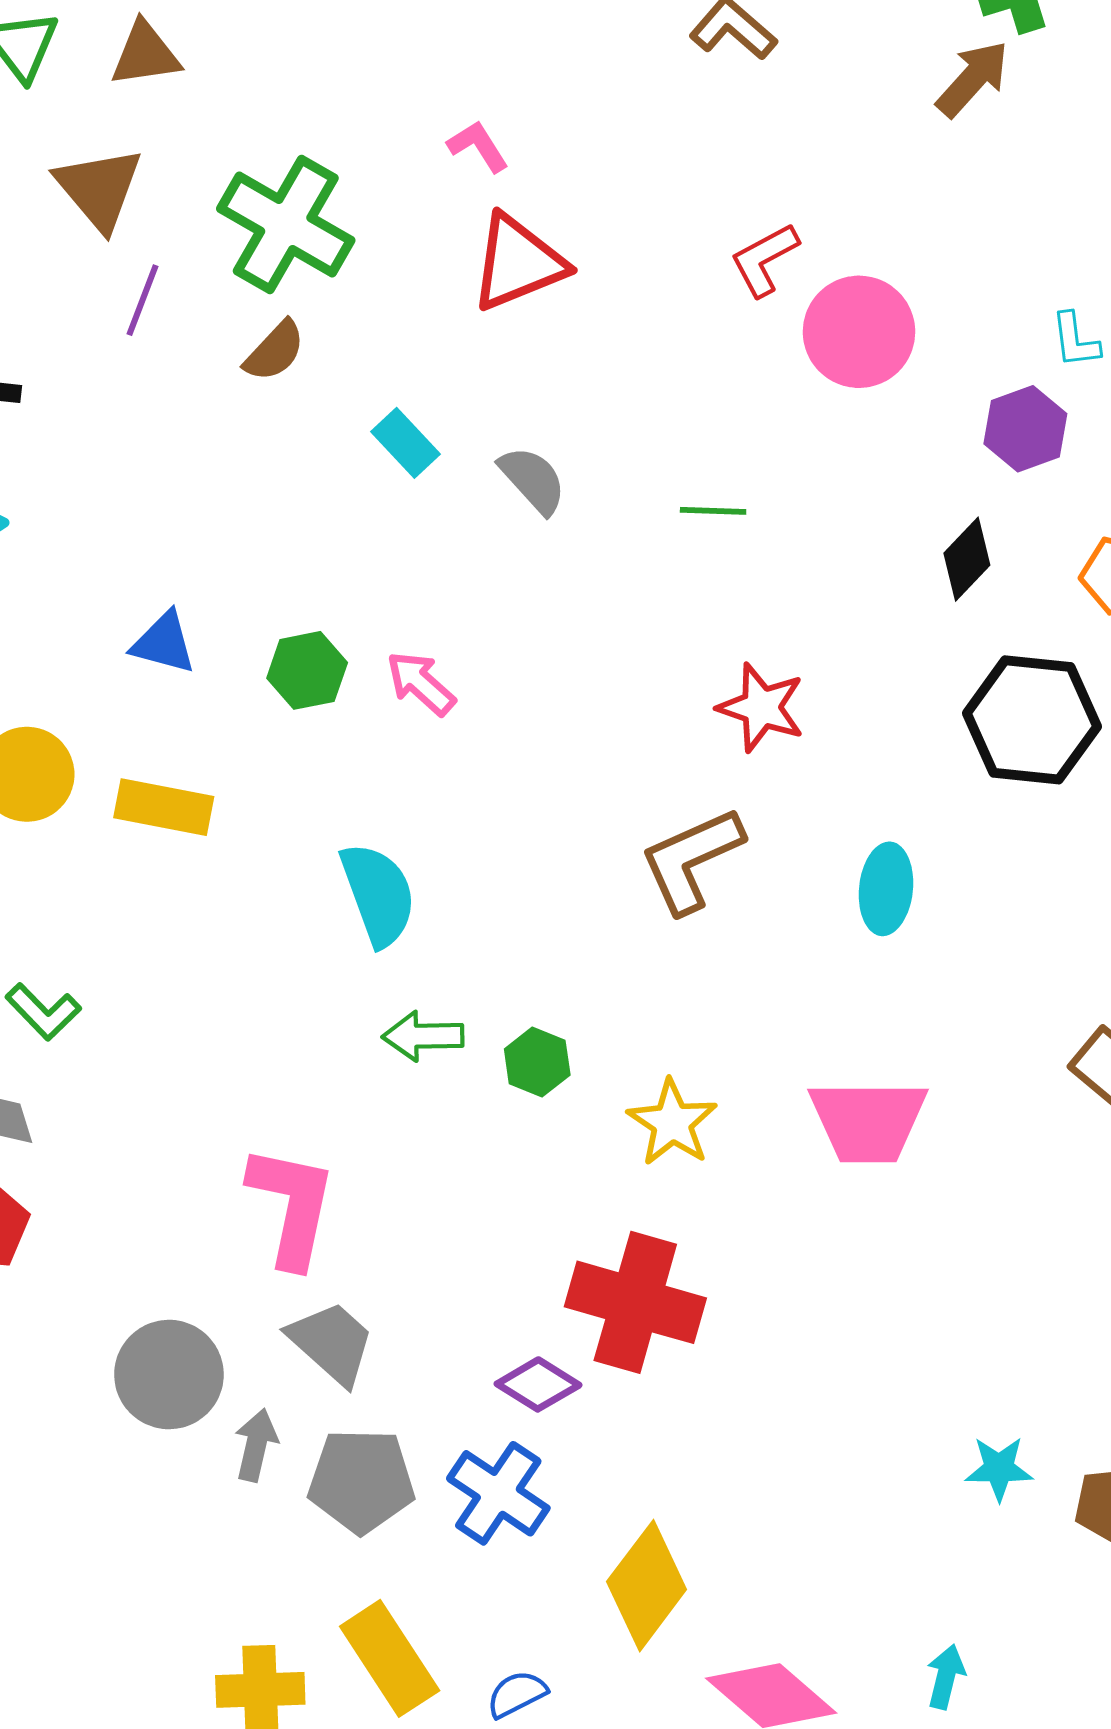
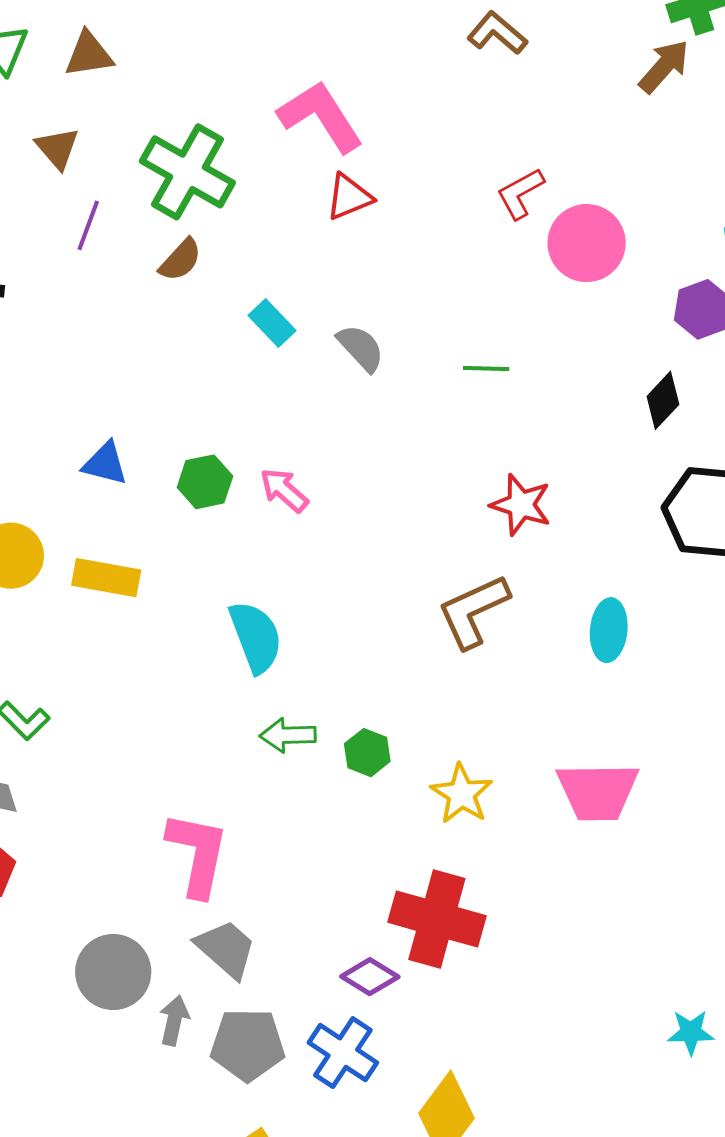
pink L-shape: (478, 146) -> (321, 116), size x2.0
brown triangle: (99, 189) -> (57, 148), size x0.7
red triangle: (518, 263) -> (349, 197), size x0.7

